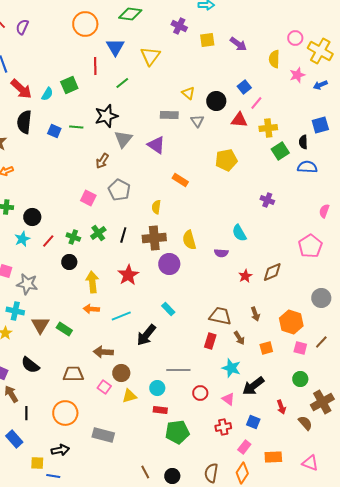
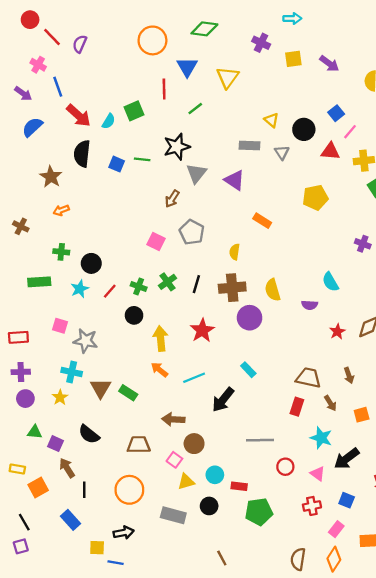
orange arrow: (91, 309) -> (159, 370), turned 35
cyan circle: (157, 388) -> (215, 475), moved
yellow triangle: (129, 396) -> (186, 482), moved
black circle: (172, 476) -> (209, 506), moved

